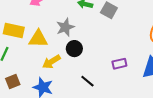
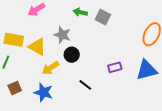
gray star: (65, 27) -> (62, 35), turned -30
yellow triangle: (38, 39) -> (37, 47), turned 30

